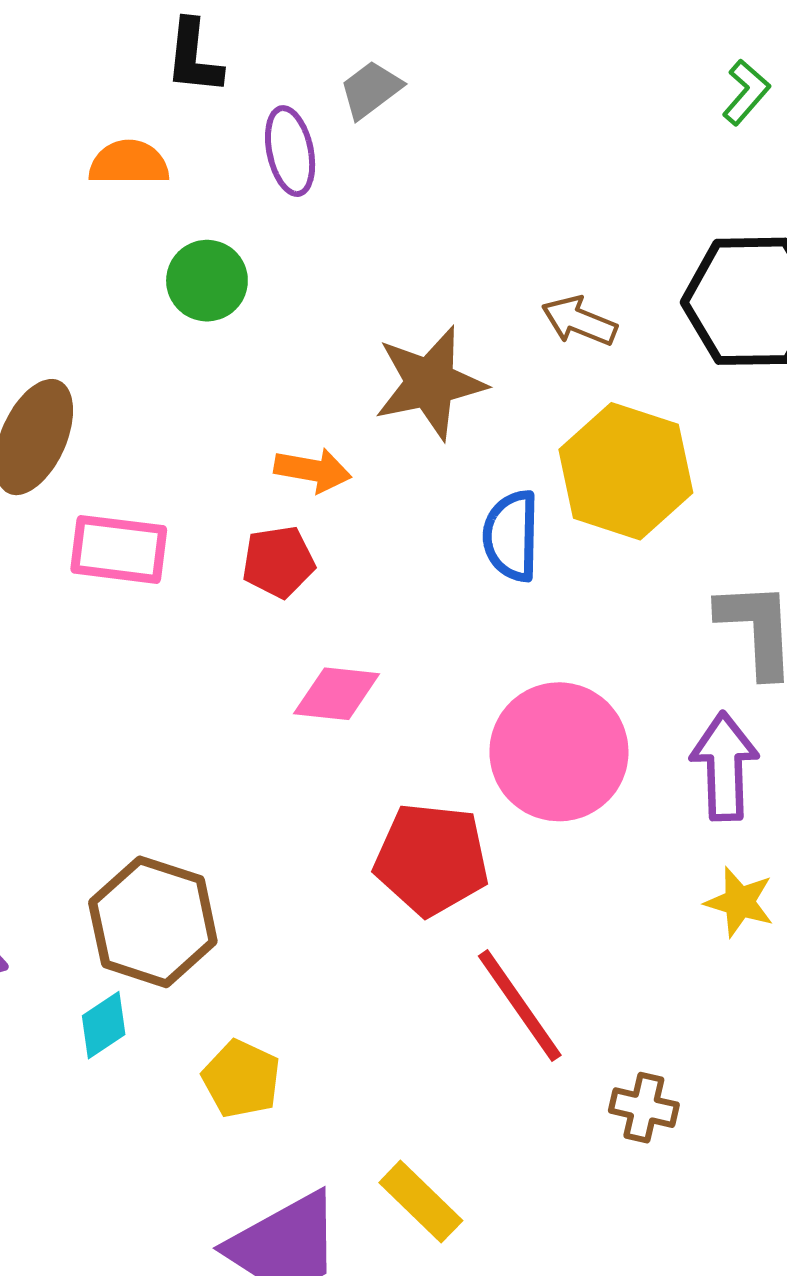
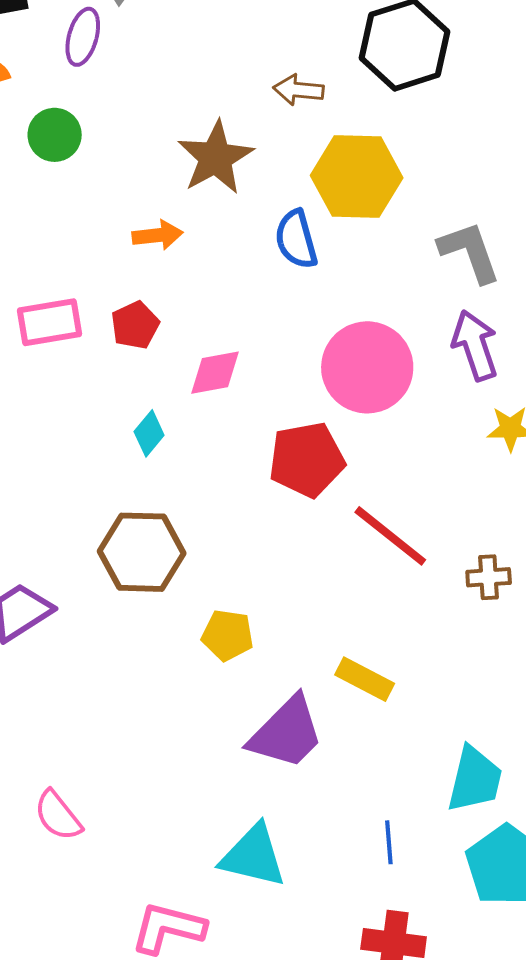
purple ellipse: (290, 151) -> (83, 37), turned 44
red pentagon: (278, 562) -> (135, 325), moved
cyan diamond: (104, 1025) -> (149, 433), moved

